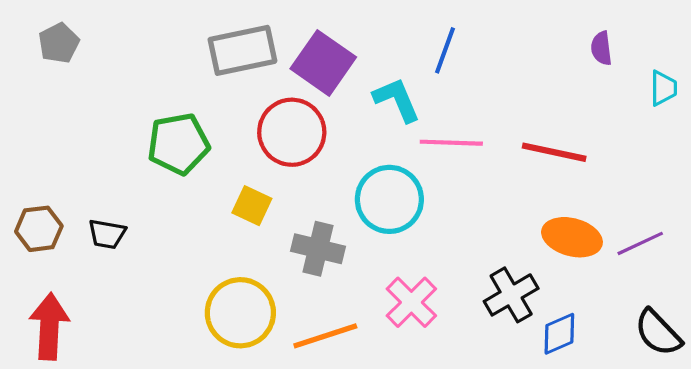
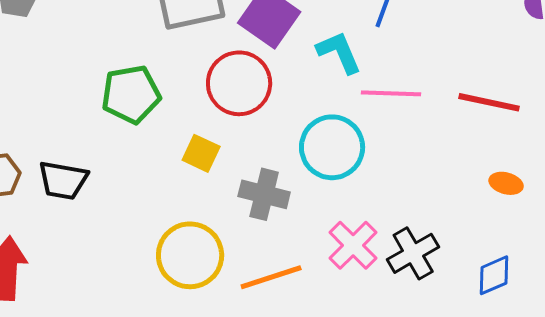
black trapezoid: (107, 234) -> (63, 180), size x1.4
orange ellipse: (572, 237) -> (506, 183), size x0.6
black cross: (511, 295) -> (413, 253), moved

